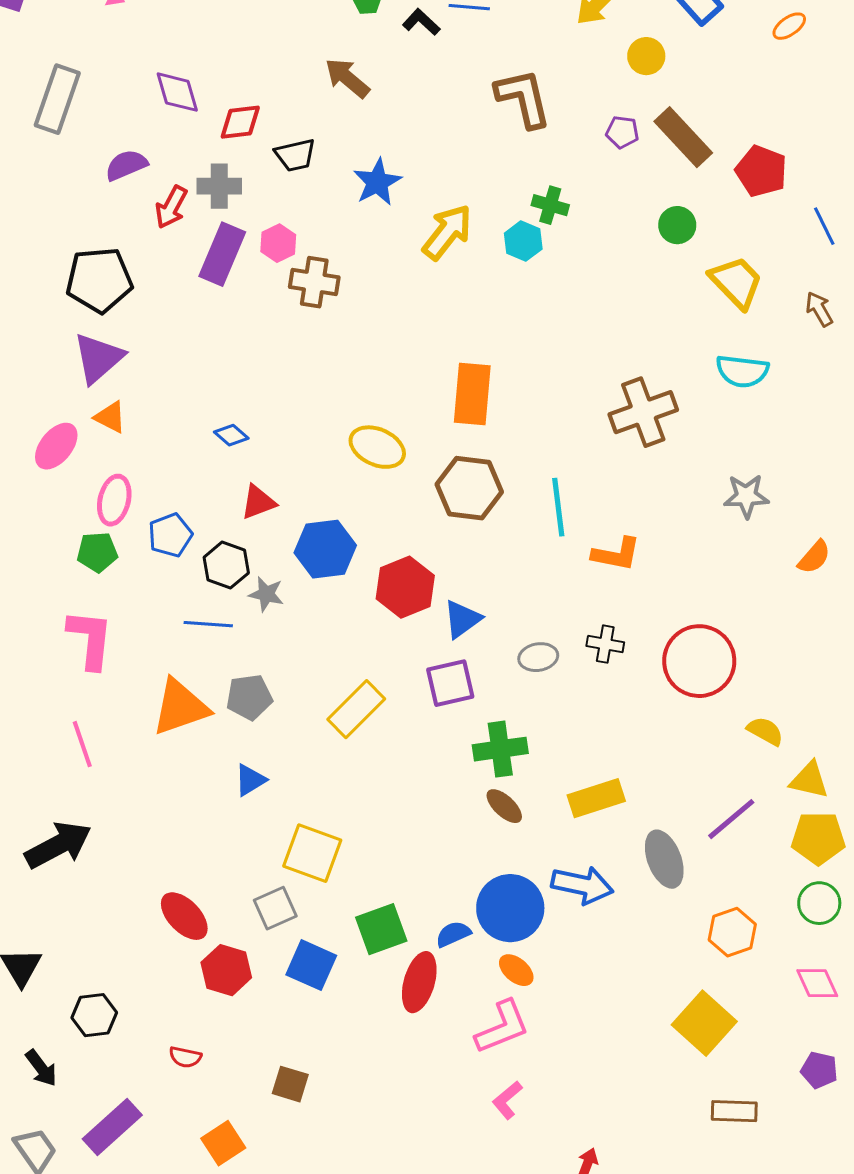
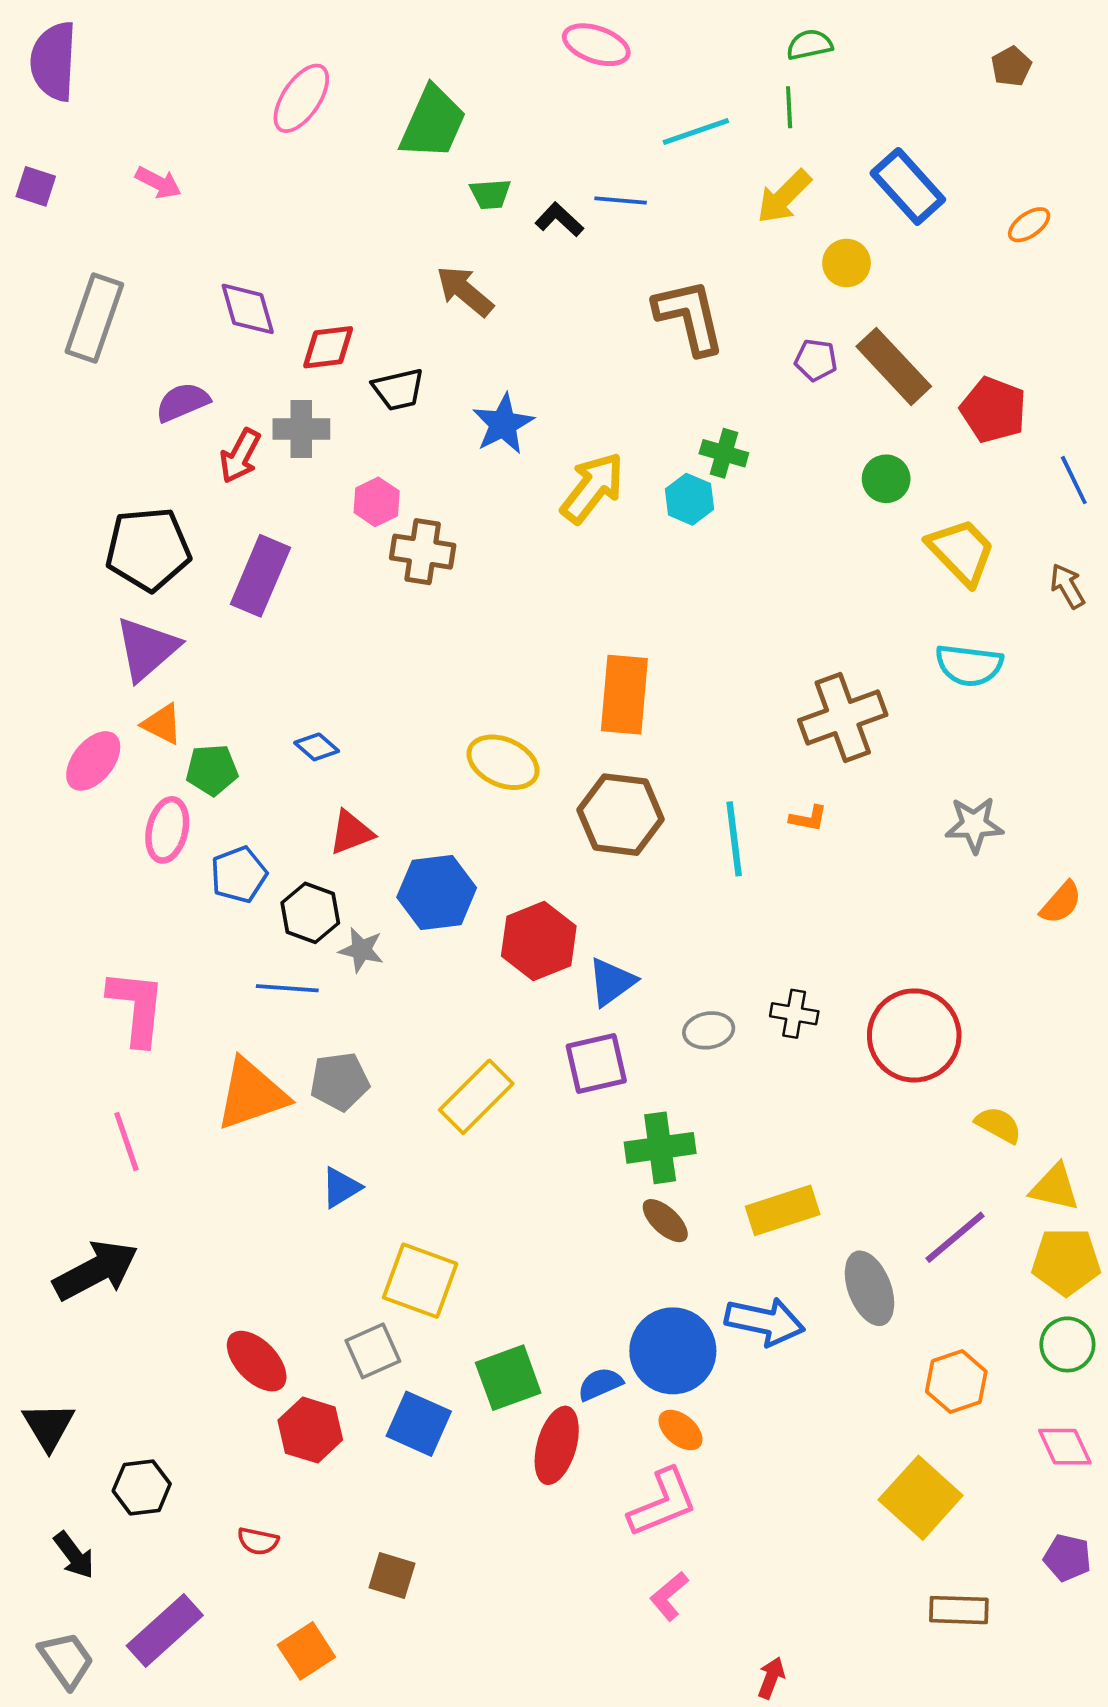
purple rectangle: (222, 254) -> (260, 576), moved
green pentagon: (97, 552) -> (212, 770), moved
orange L-shape: (616, 554) -> (808, 818), moved, size x0.6

